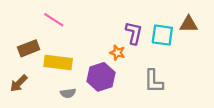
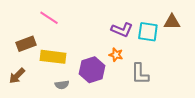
purple L-shape: (134, 33) -> (122, 30), turned 100
orange star: (117, 53) -> (116, 55), moved

